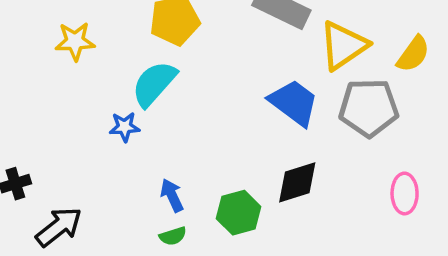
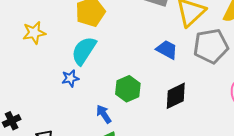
blue trapezoid: (294, 103) -> (167, 50), size x0.7
green hexagon: (239, 213) -> (128, 89), moved

